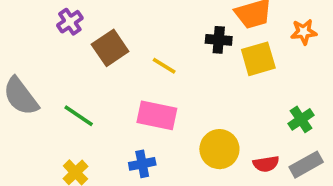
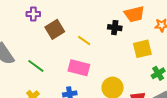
purple cross: (70, 22) -> (33, 14), turned 32
yellow square: (258, 59) -> (142, 49), moved

